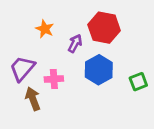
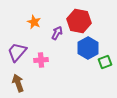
blue hexagon: (99, 70) -> (88, 48), moved
brown arrow: (33, 99) -> (18, 83), moved

